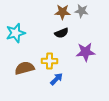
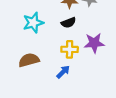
cyan star: (16, 33) -> (33, 23), moved
yellow cross: (50, 61) -> (70, 49), moved

